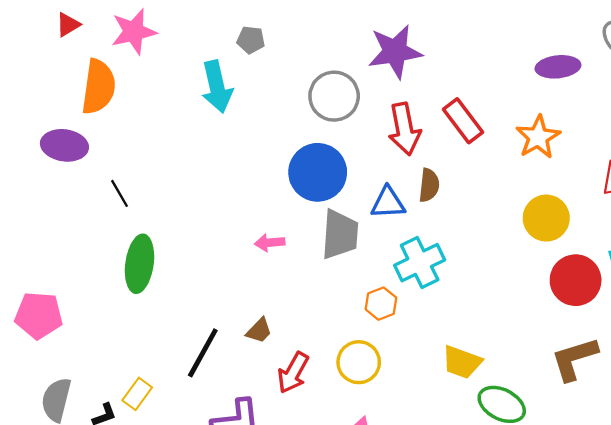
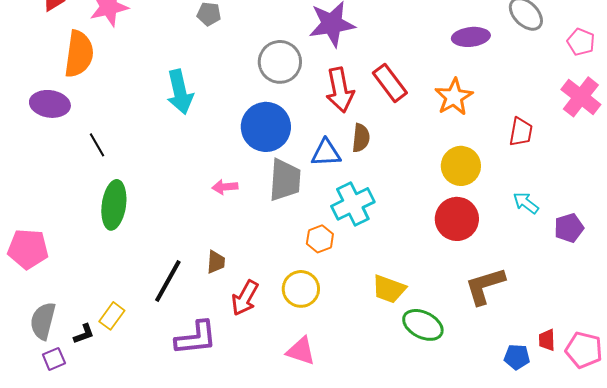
cyan arrow: (217, 87) -> (180, 92), moved
red circle: (576, 280) -> (457, 219), moved
brown trapezoid: (259, 331) -> (216, 262), turned -40

